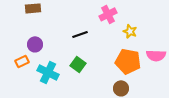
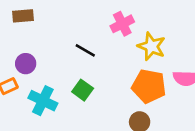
yellow star: (130, 31) -> (151, 46), size x1.5
black line: (80, 34) -> (85, 50), turned 49

